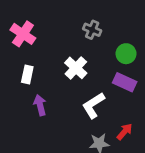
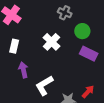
green circle: (126, 54) -> (82, 31), moved
white L-shape: (93, 105) -> (44, 85), moved

